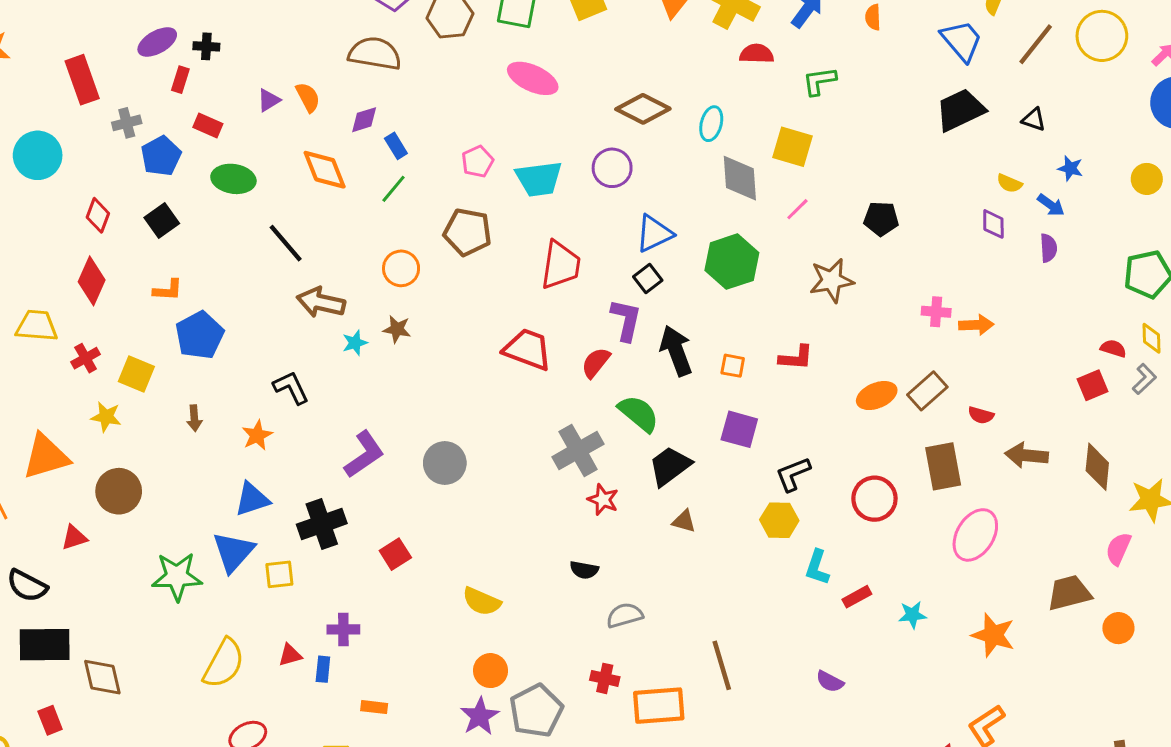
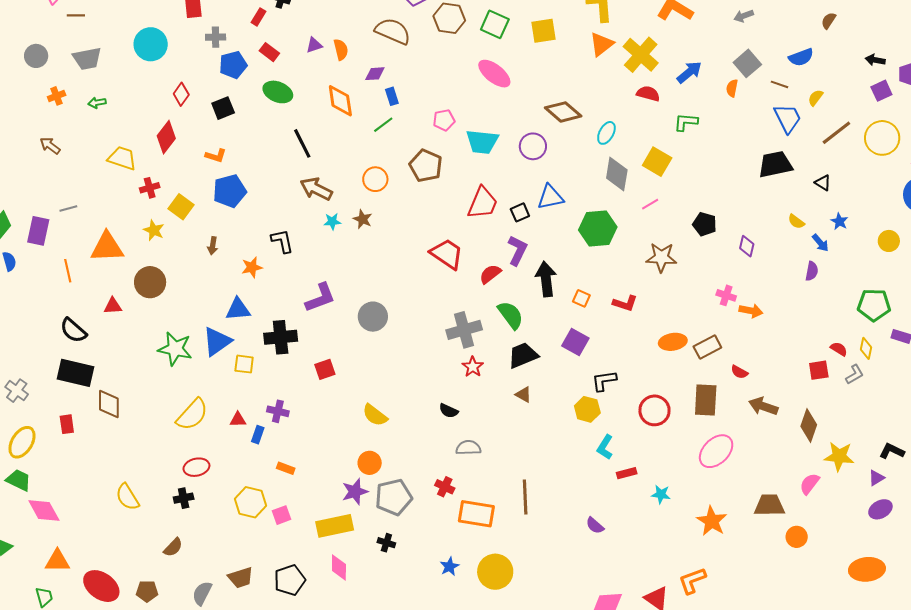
purple diamond: (993, 224) -> (747, 246), moved
black square: (648, 279) -> (520, 212), moved

